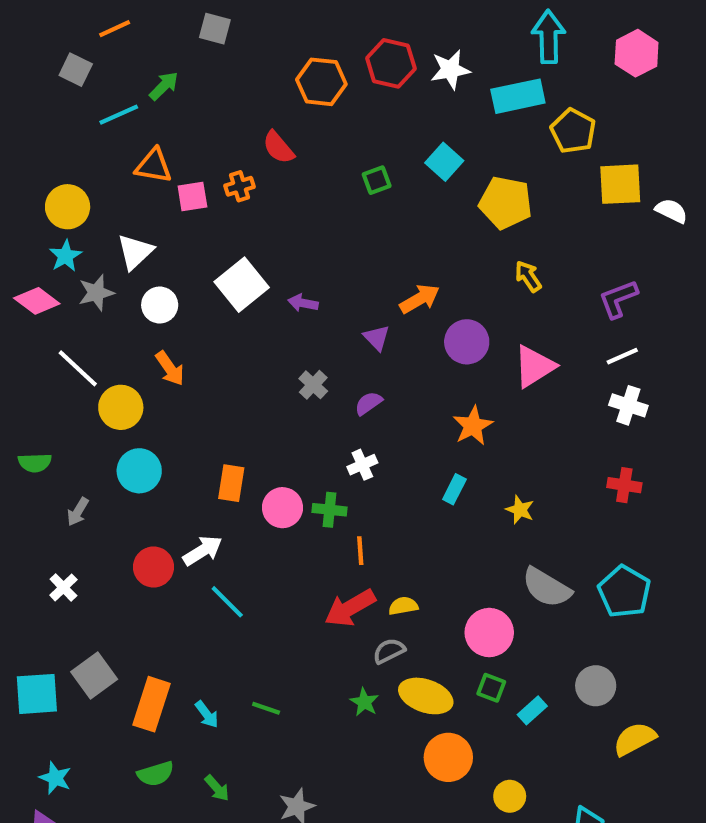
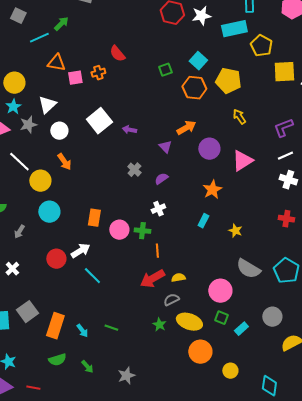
orange hexagon: (321, 82) -> (194, 88), moved

